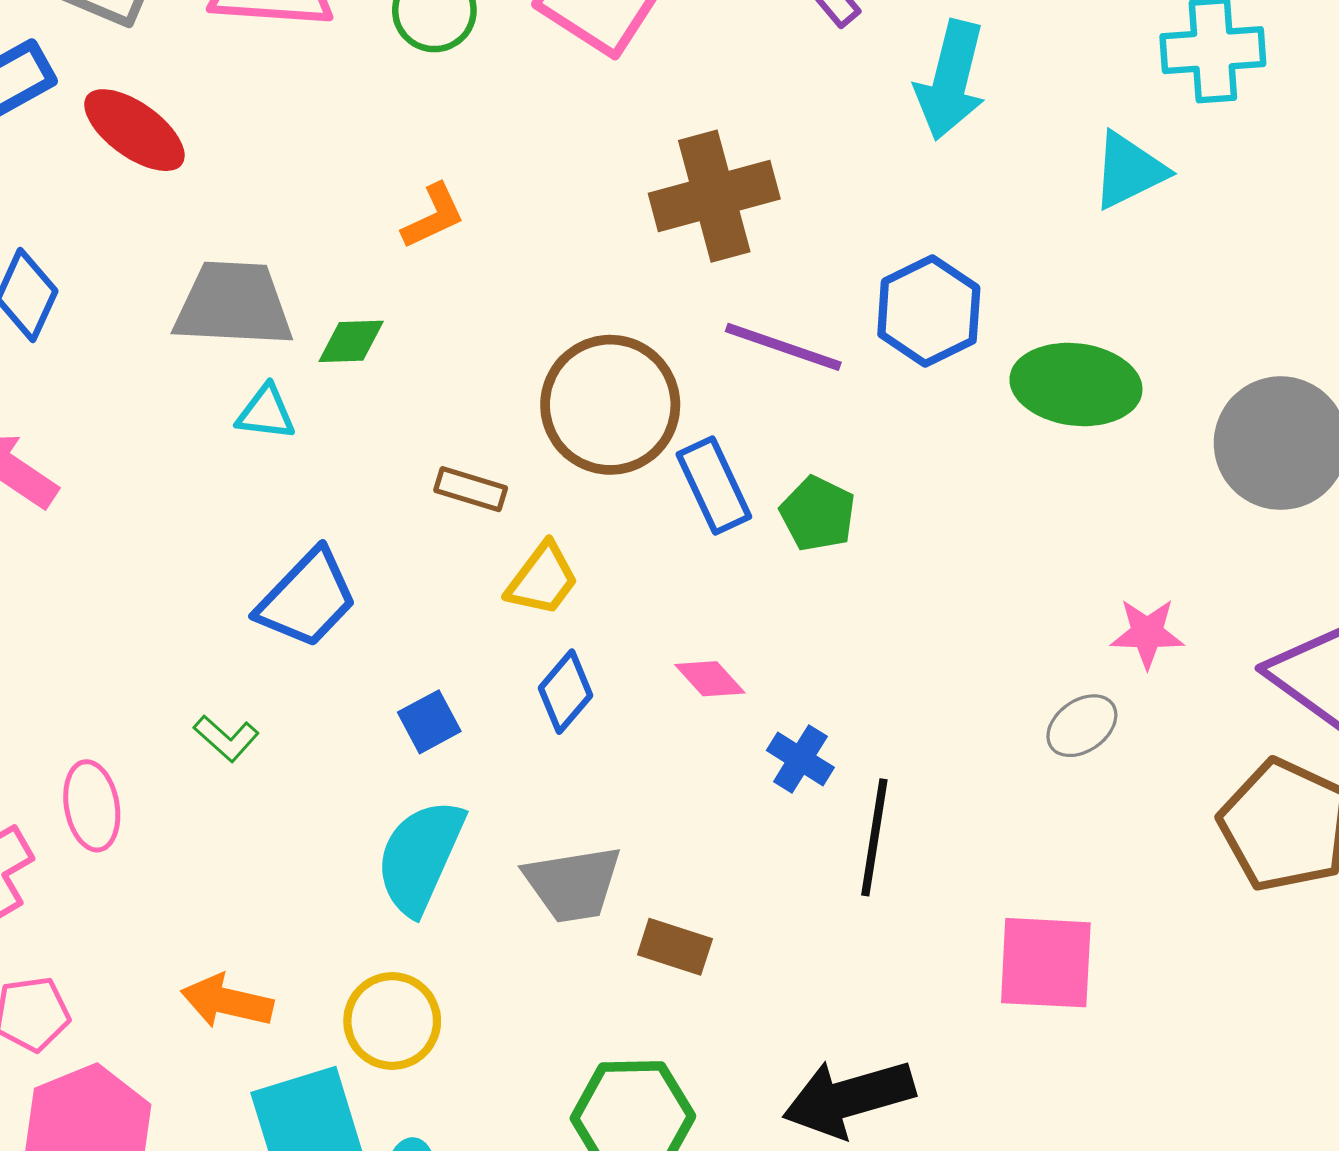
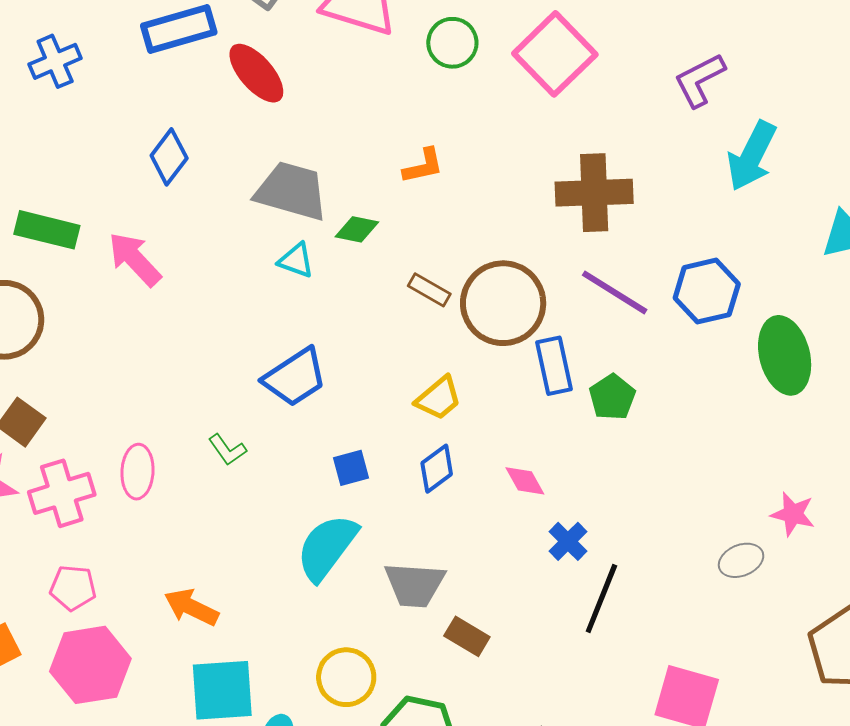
green ellipse: (1076, 384) -> (785, 355), turned 56
brown rectangle: (471, 489) -> (429, 290), moved
yellow circle: (392, 1021) -> (346, 677), moved

